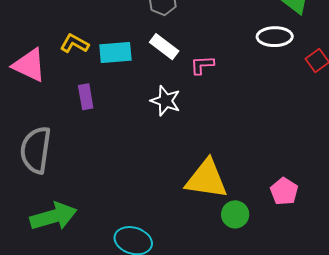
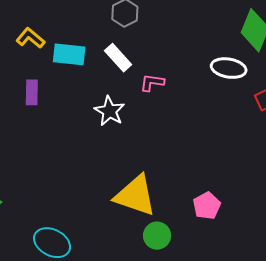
pink pentagon: (284, 191) -> (207, 206), moved

